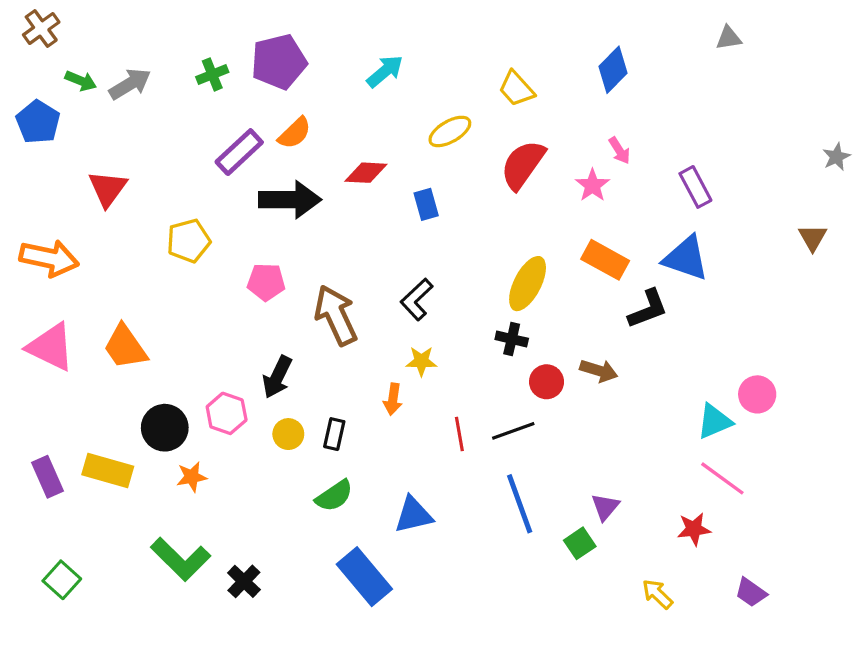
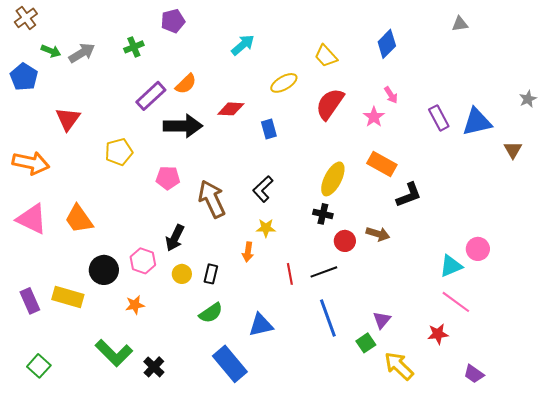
purple pentagon: (279, 62) -> (173, 21), moved, size x0.7
blue triangle: (686, 258) -> (477, 122), moved, turned -32
orange star: (192, 477) -> (135, 305), moved
yellow arrow: (657, 594) -> (399, 366), moved, size x1.5

